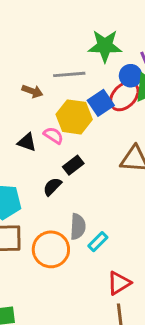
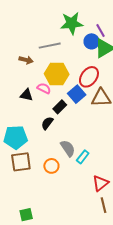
red ellipse: (124, 96) -> (89, 77), moved
blue square: (101, 103) -> (77, 94), moved
gray semicircle: (78, 227) -> (68, 148), turned -30
orange circle: (51, 249) -> (51, 166), size x0.6

